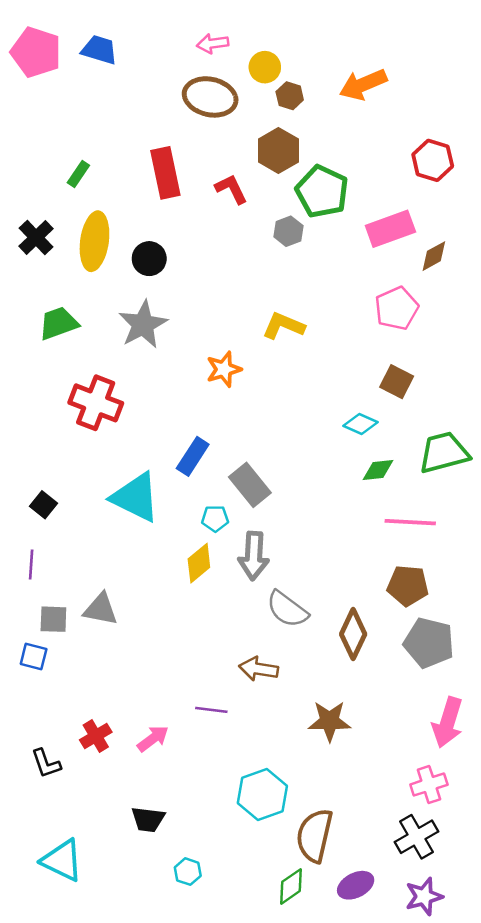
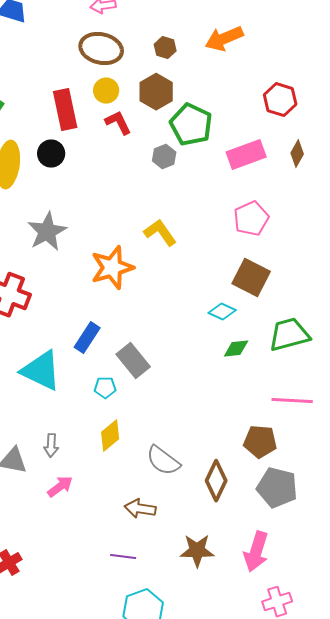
yellow circle: (265, 67) -> (106, 91), moved
brown diamond: (434, 256) -> (297, 154), moved, turned -32
black circle: (149, 259) -> (51, 154), moved
yellow L-shape: (283, 326) -> (160, 233), turned 32
orange star: (224, 369) -> (112, 268), size x1.5
brown square: (397, 382) -> (251, 278), size x1.4
pink line: (410, 522) -> (292, 401), moved
gray arrow: (254, 556) -> (51, 446), moved, size x0.6
yellow diamond: (199, 563) -> (110, 436), moved
purple line: (211, 710) -> (123, 557), moved
pink arrow: (448, 722) -> (256, 552), moved
pink arrow: (153, 739) -> (60, 487), moved

